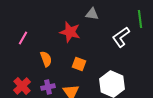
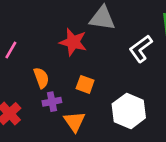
gray triangle: (92, 14) -> (102, 18), size x1.5
purple cross: (48, 87) -> (52, 102), moved

